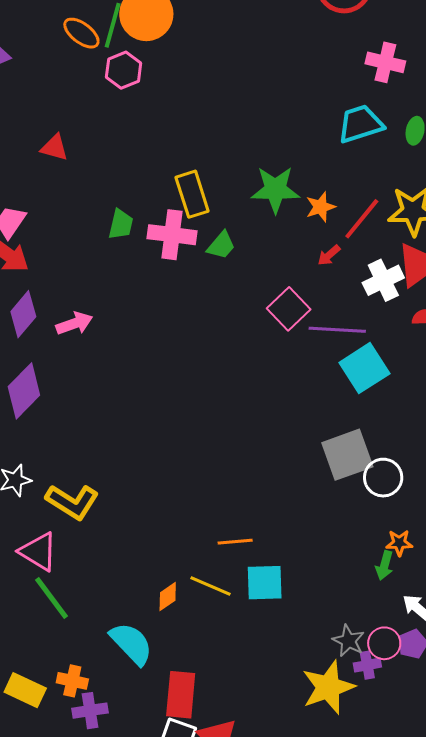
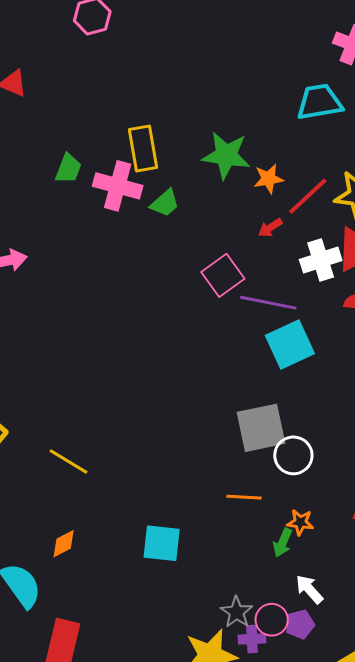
orange line: (235, 542) -> (244, 497), moved
yellow line: (211, 586) -> (68, 462), moved

